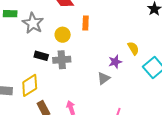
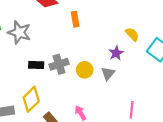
yellow circle: (63, 35) -> (85, 70), moved

